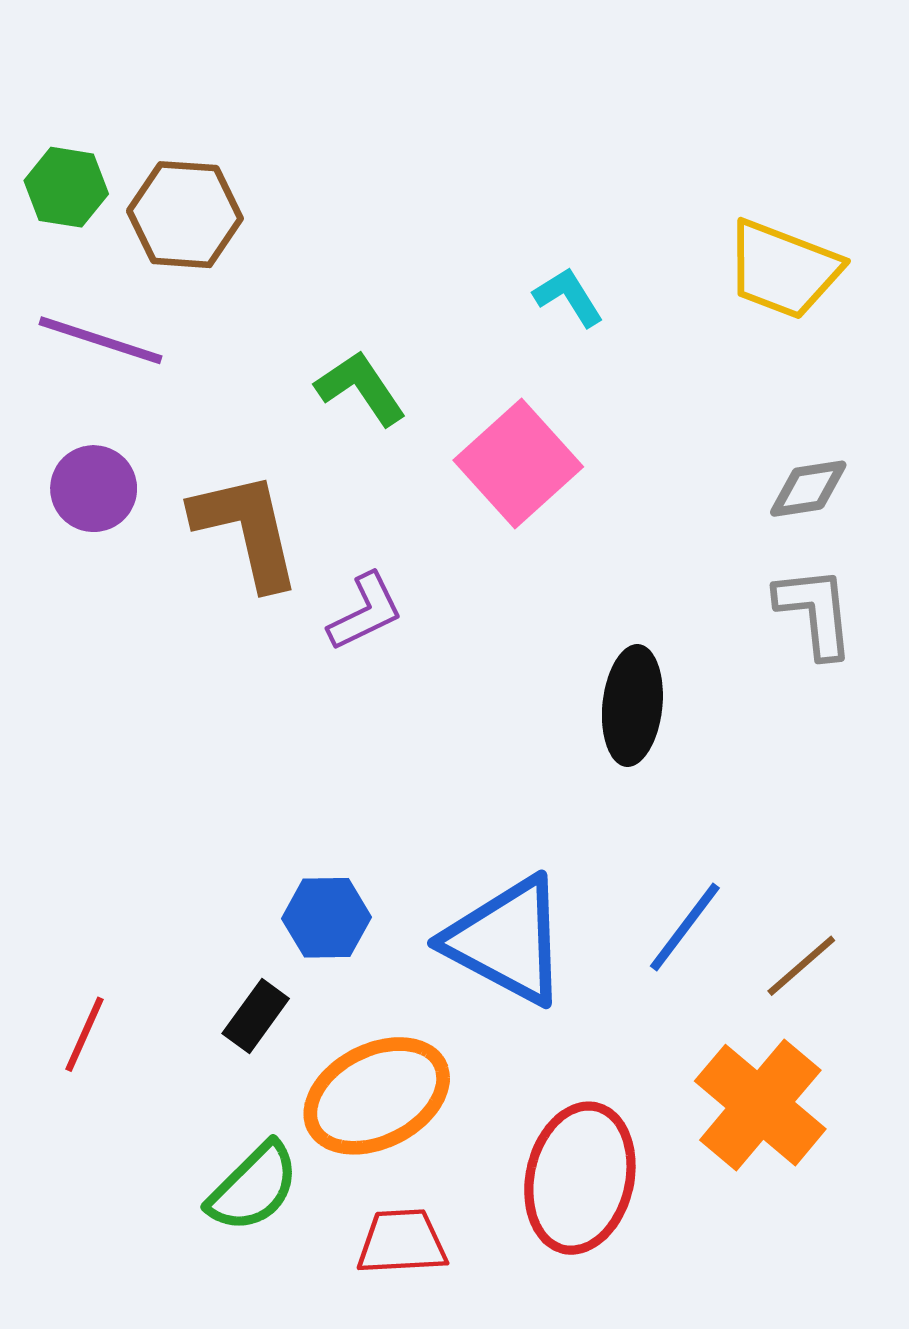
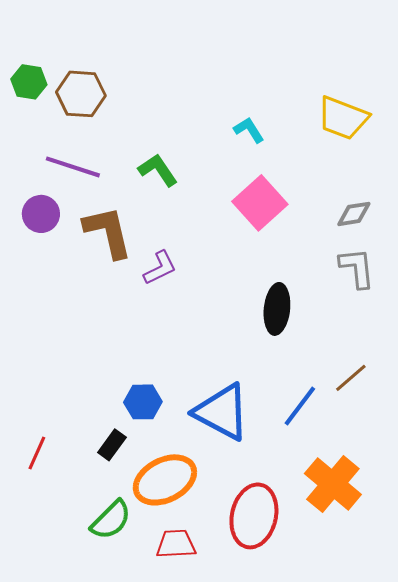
purple line: (100, 340) -> (73, 167), moved
pink square: (518, 463) -> (260, 203), moved
brown line: (801, 966) -> (351, 378), moved

